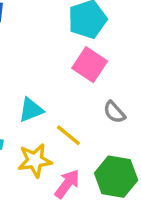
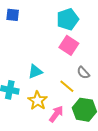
yellow line: (69, 135) -> (67, 86), moved
yellow star: (35, 160) -> (38, 101), turned -30

